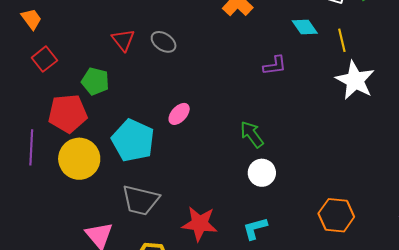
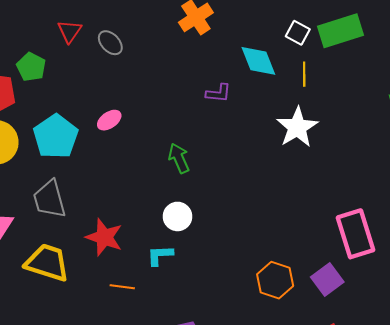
cyan diamond: (305, 27) -> (258, 61), size x1.4
yellow line: (342, 40) -> (304, 74), moved
white circle: (262, 173) -> (177, 216), moved
gray trapezoid: (141, 200) -> (49, 199), turned 48
orange hexagon: (336, 215) -> (275, 280), moved

